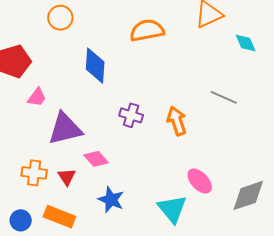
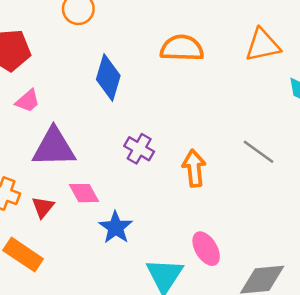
blue star: (111, 200) -> (116, 227), moved

